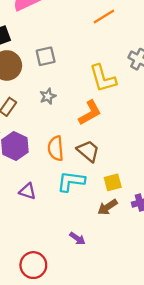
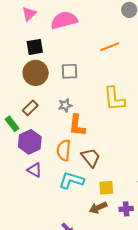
orange line: (104, 16) -> (110, 47), moved
orange L-shape: (90, 113) -> (77, 125), moved, turned 115
purple triangle: (28, 191) -> (35, 170), moved

